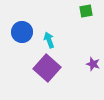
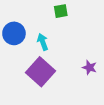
green square: (86, 11) -> (61, 11), moved

